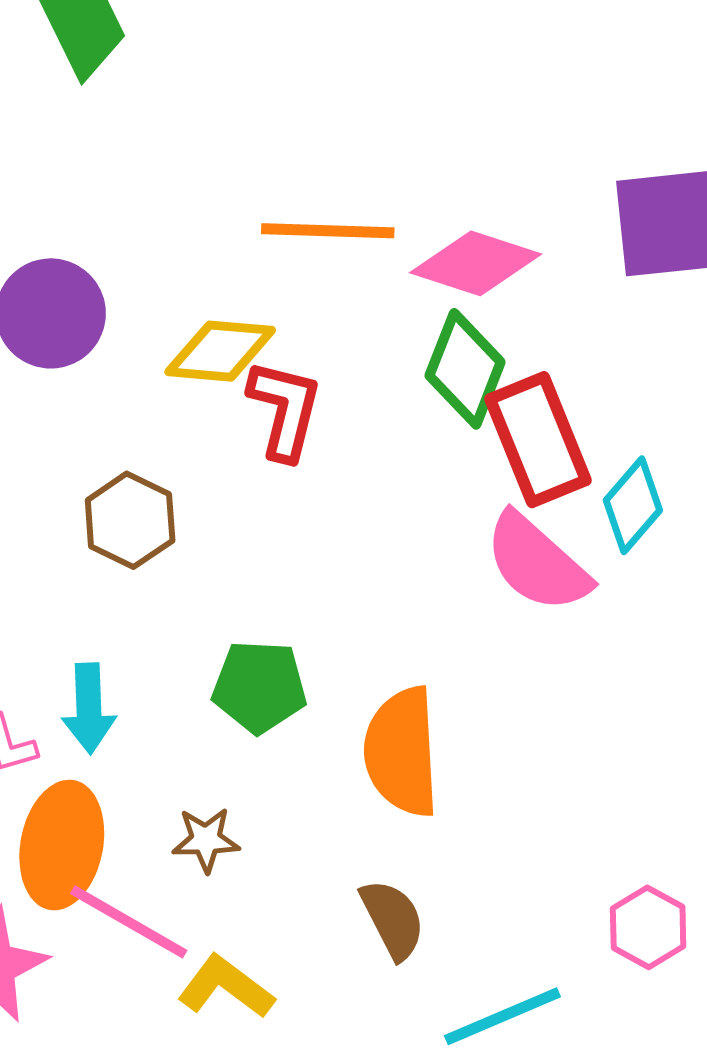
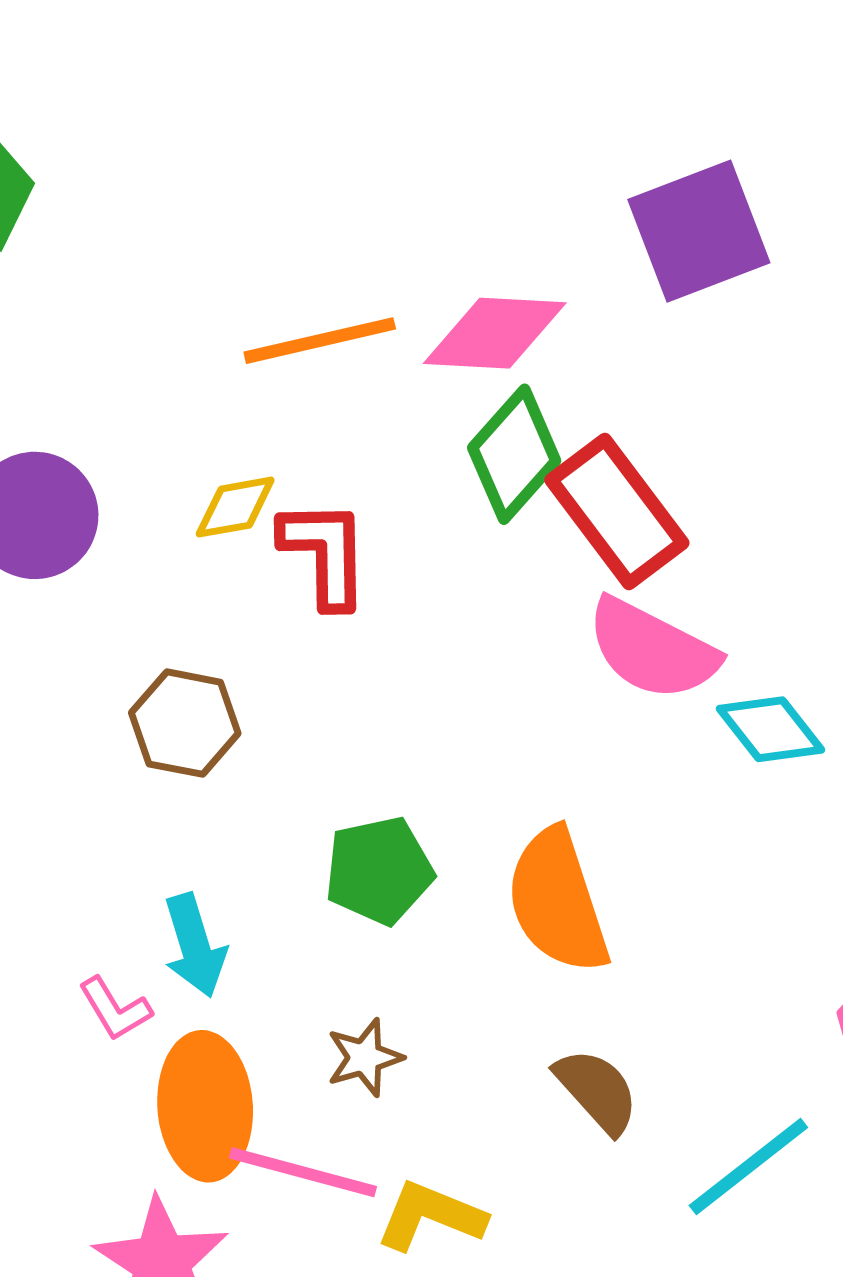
yellow diamond: (220, 351) -> (235, 507), size x0.7
green diamond: (465, 369) -> (514, 454), turned 35
cyan diamond: (633, 505) -> (771, 729), moved, turned -64

